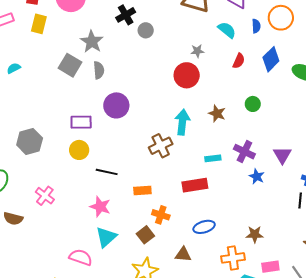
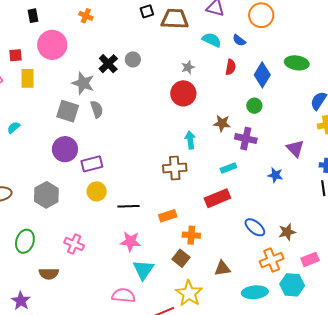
black cross: (126, 15) -> (108, 64), moved
blue semicircle: (256, 26) -> (239, 40), moved, turned 144
blue diamond: (271, 59) -> (262, 75), moved
purple circle: (116, 105) -> (65, 149), moved
cyan arrow: (182, 122) -> (190, 140), size x0.7
brown cross: (161, 146) -> (175, 168), turned 35
purple cross: (244, 152) -> (246, 139), moved
blue ellipse: (204, 227) -> (255, 227), moved, turned 70

